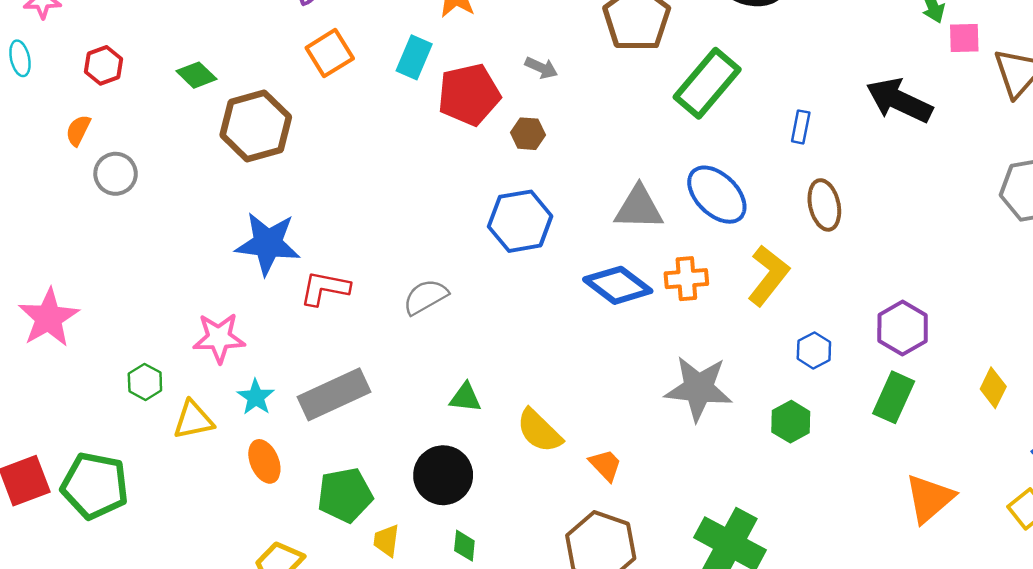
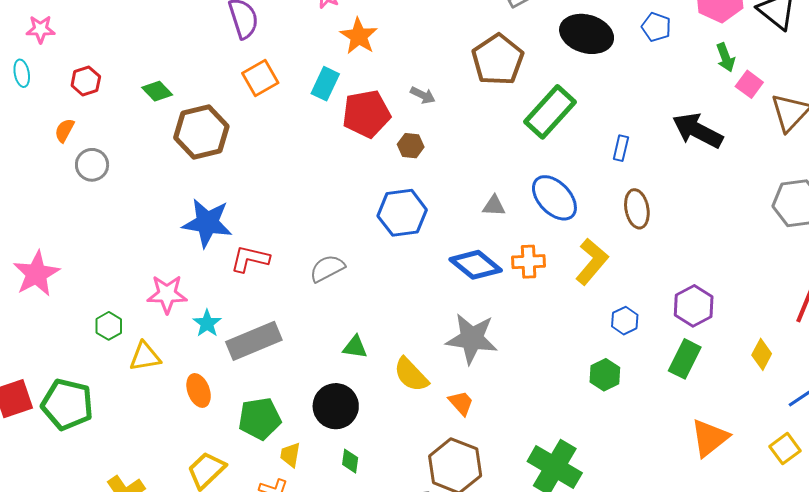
pink square: (964, 38) -> (749, 84), turned 36
gray triangle: (639, 208) -> (494, 206), size x0.6
gray star: (699, 388) -> (472, 339), moved
cyan star: (256, 397) -> (207, 323), moved

